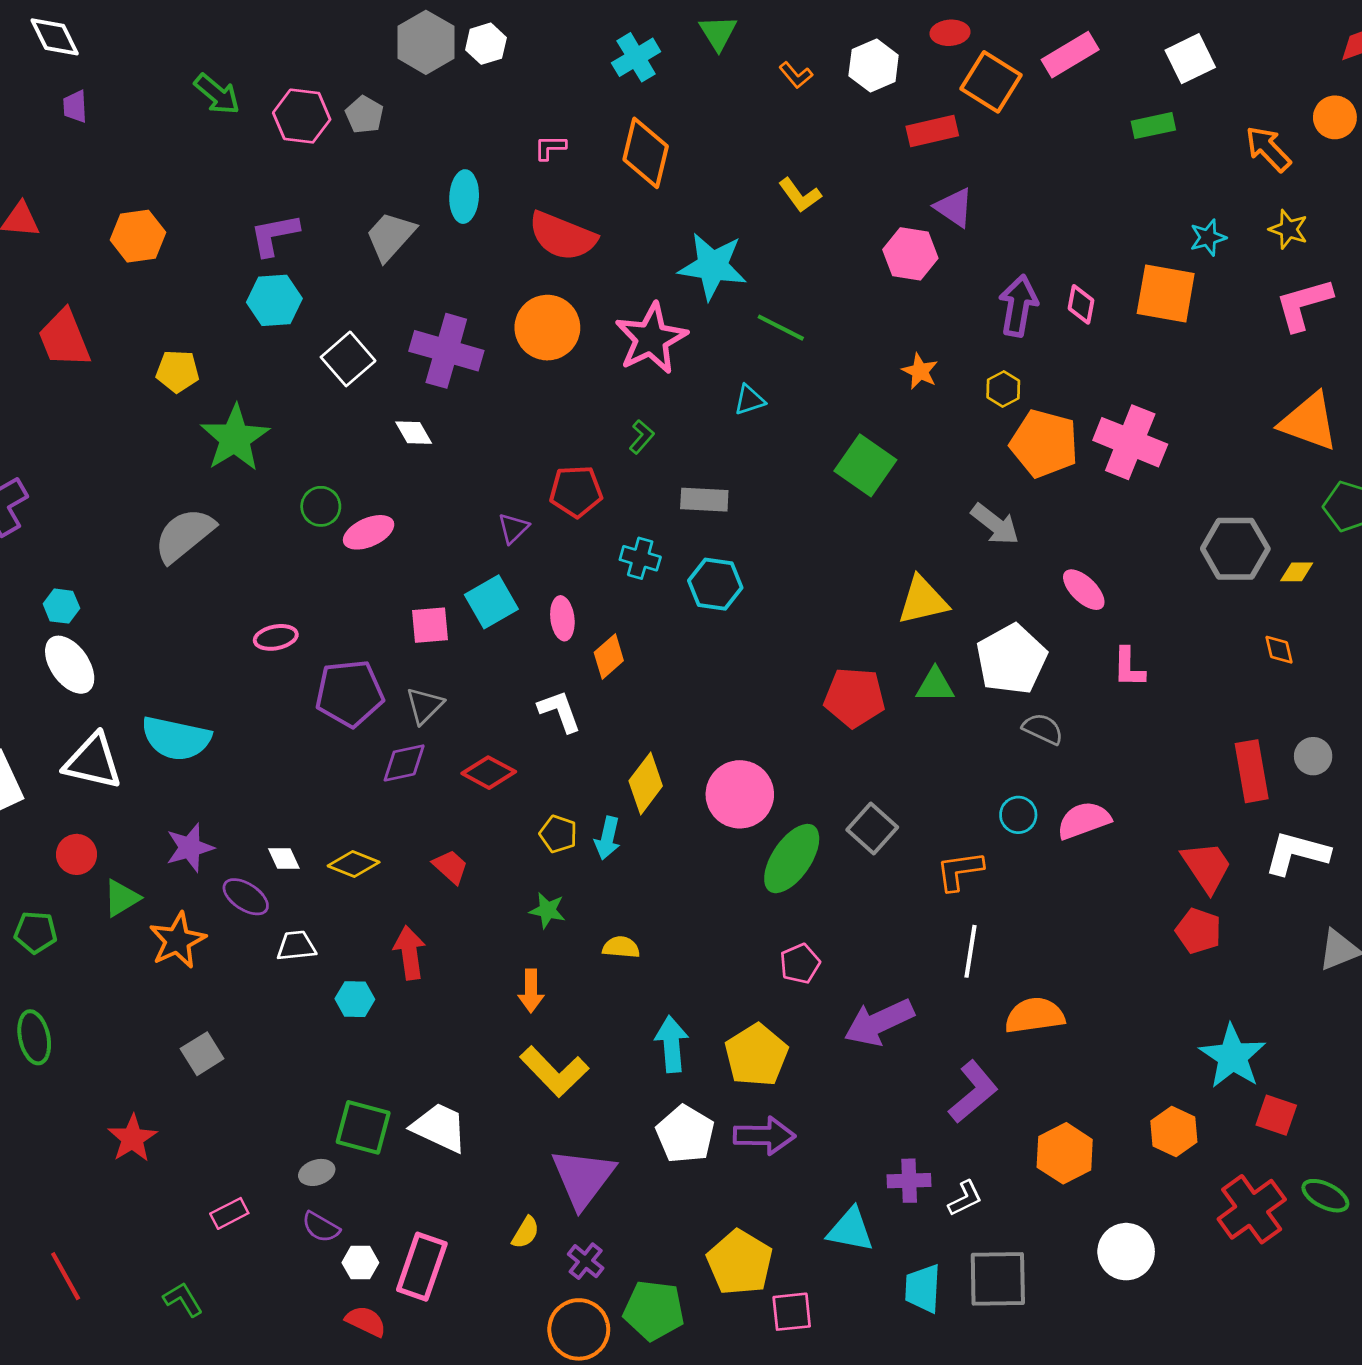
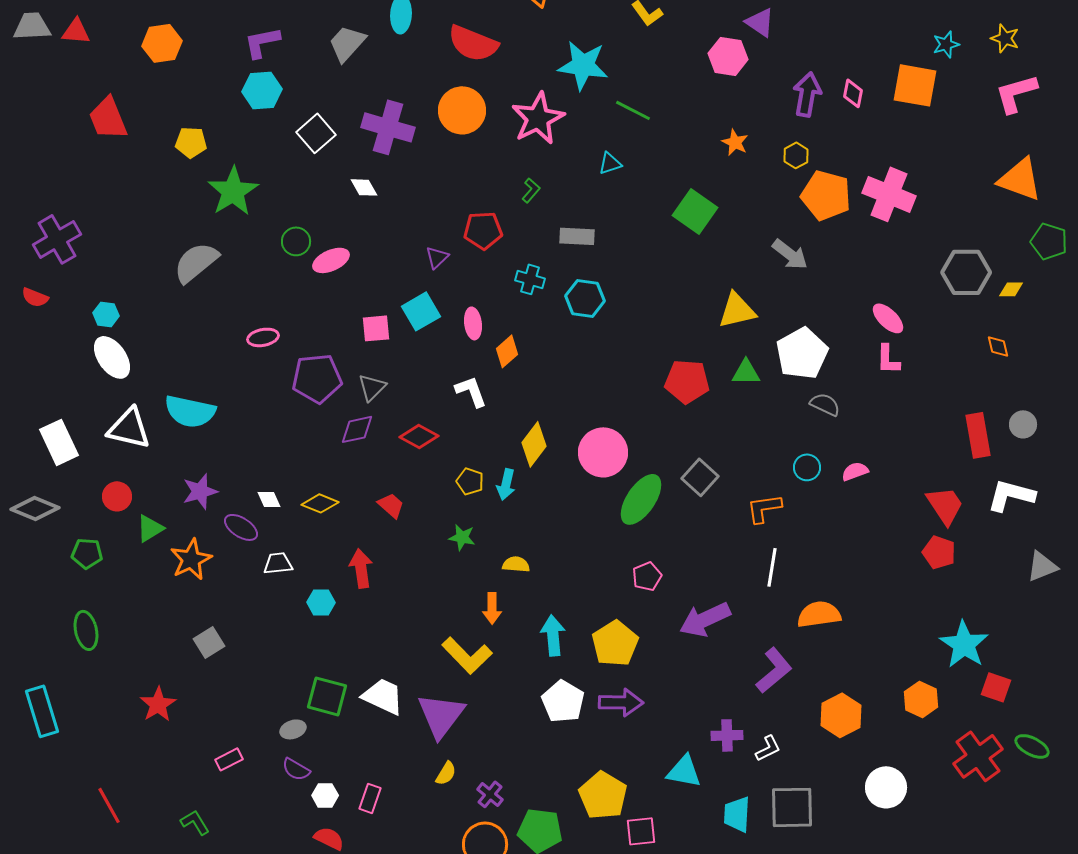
pink ellipse: (1084, 590) -> (888, 318), moved
pink semicircle: (1084, 820) -> (855, 471), size x0.7
orange arrow: (531, 991) -> (492, 608), moved
purple triangle: (583, 1178) -> (441, 715), moved
pink rectangle: (422, 1267) -> (370, 798), size x0.6

